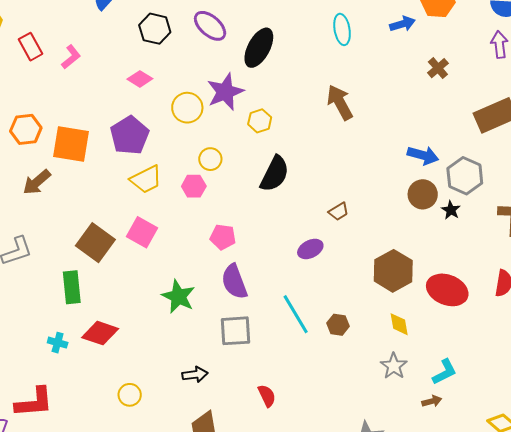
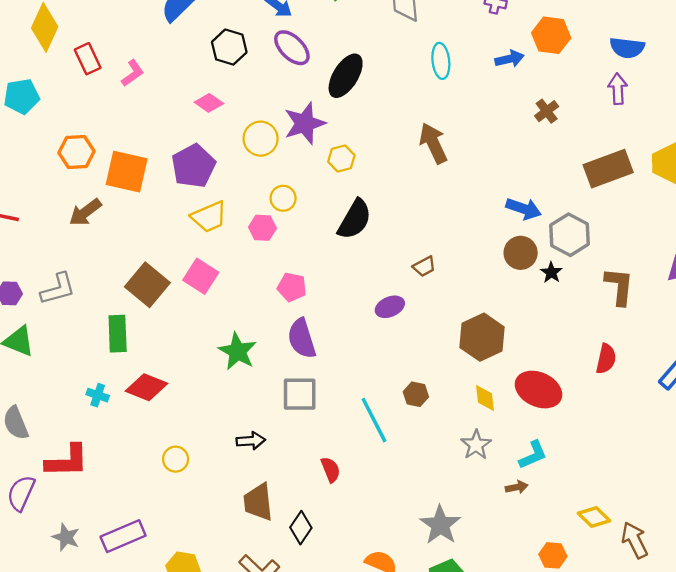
red ellipse: (447, 290) -> (538, 390), moved
cyan line: (296, 314) -> (374, 420), moved

